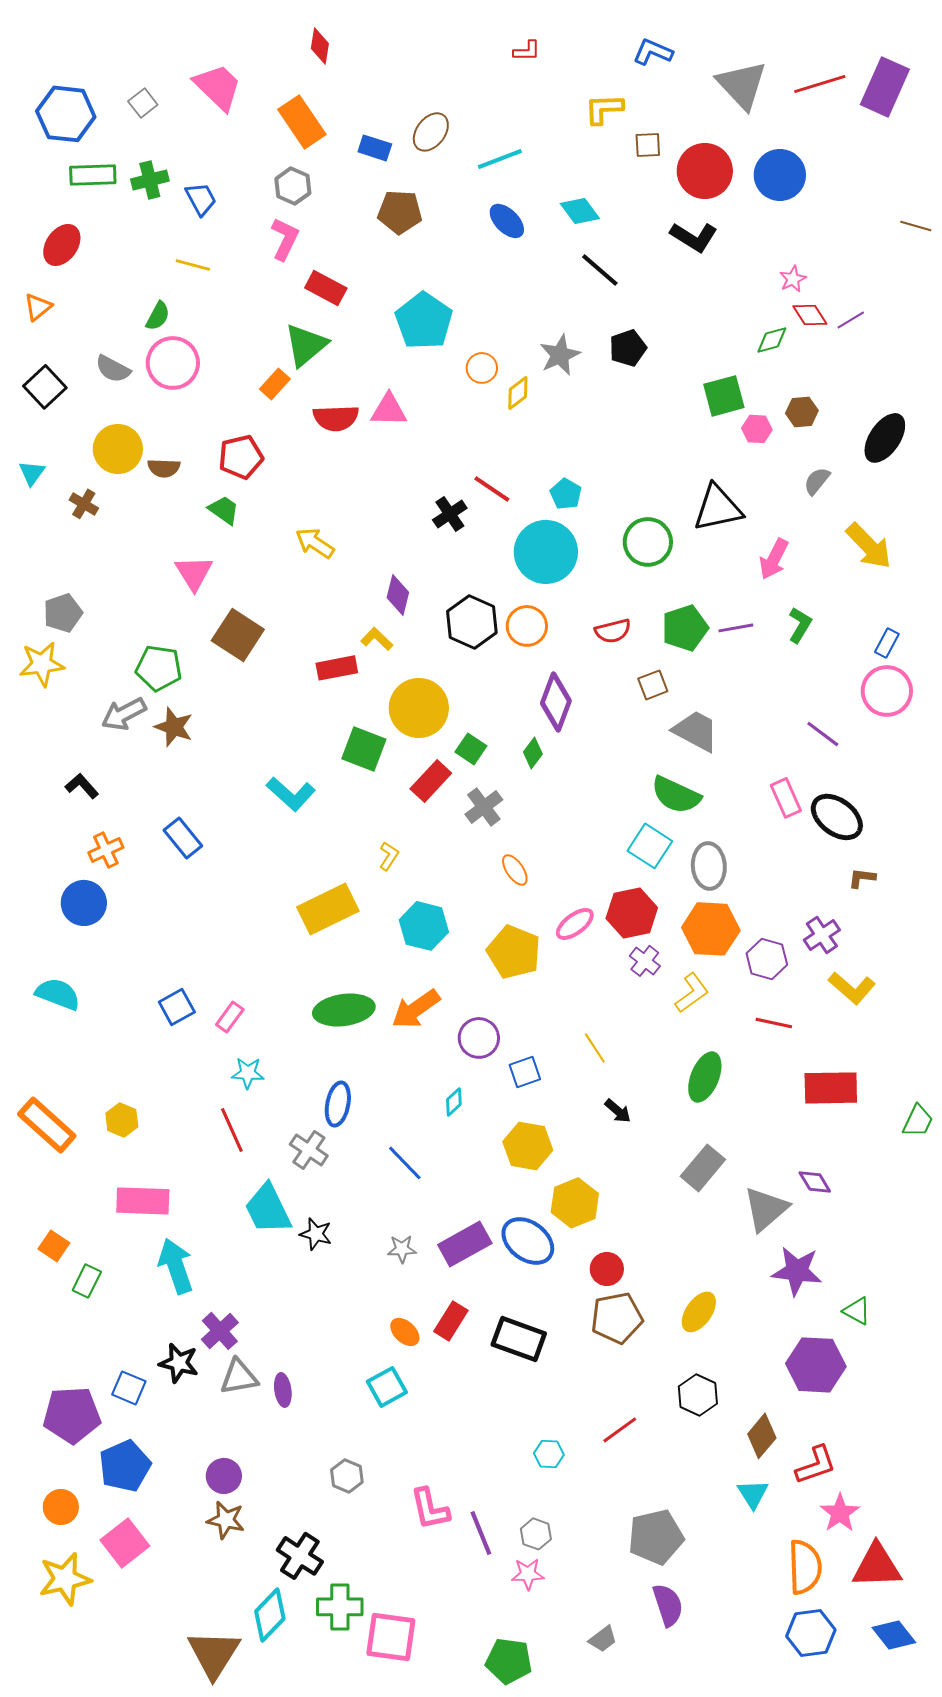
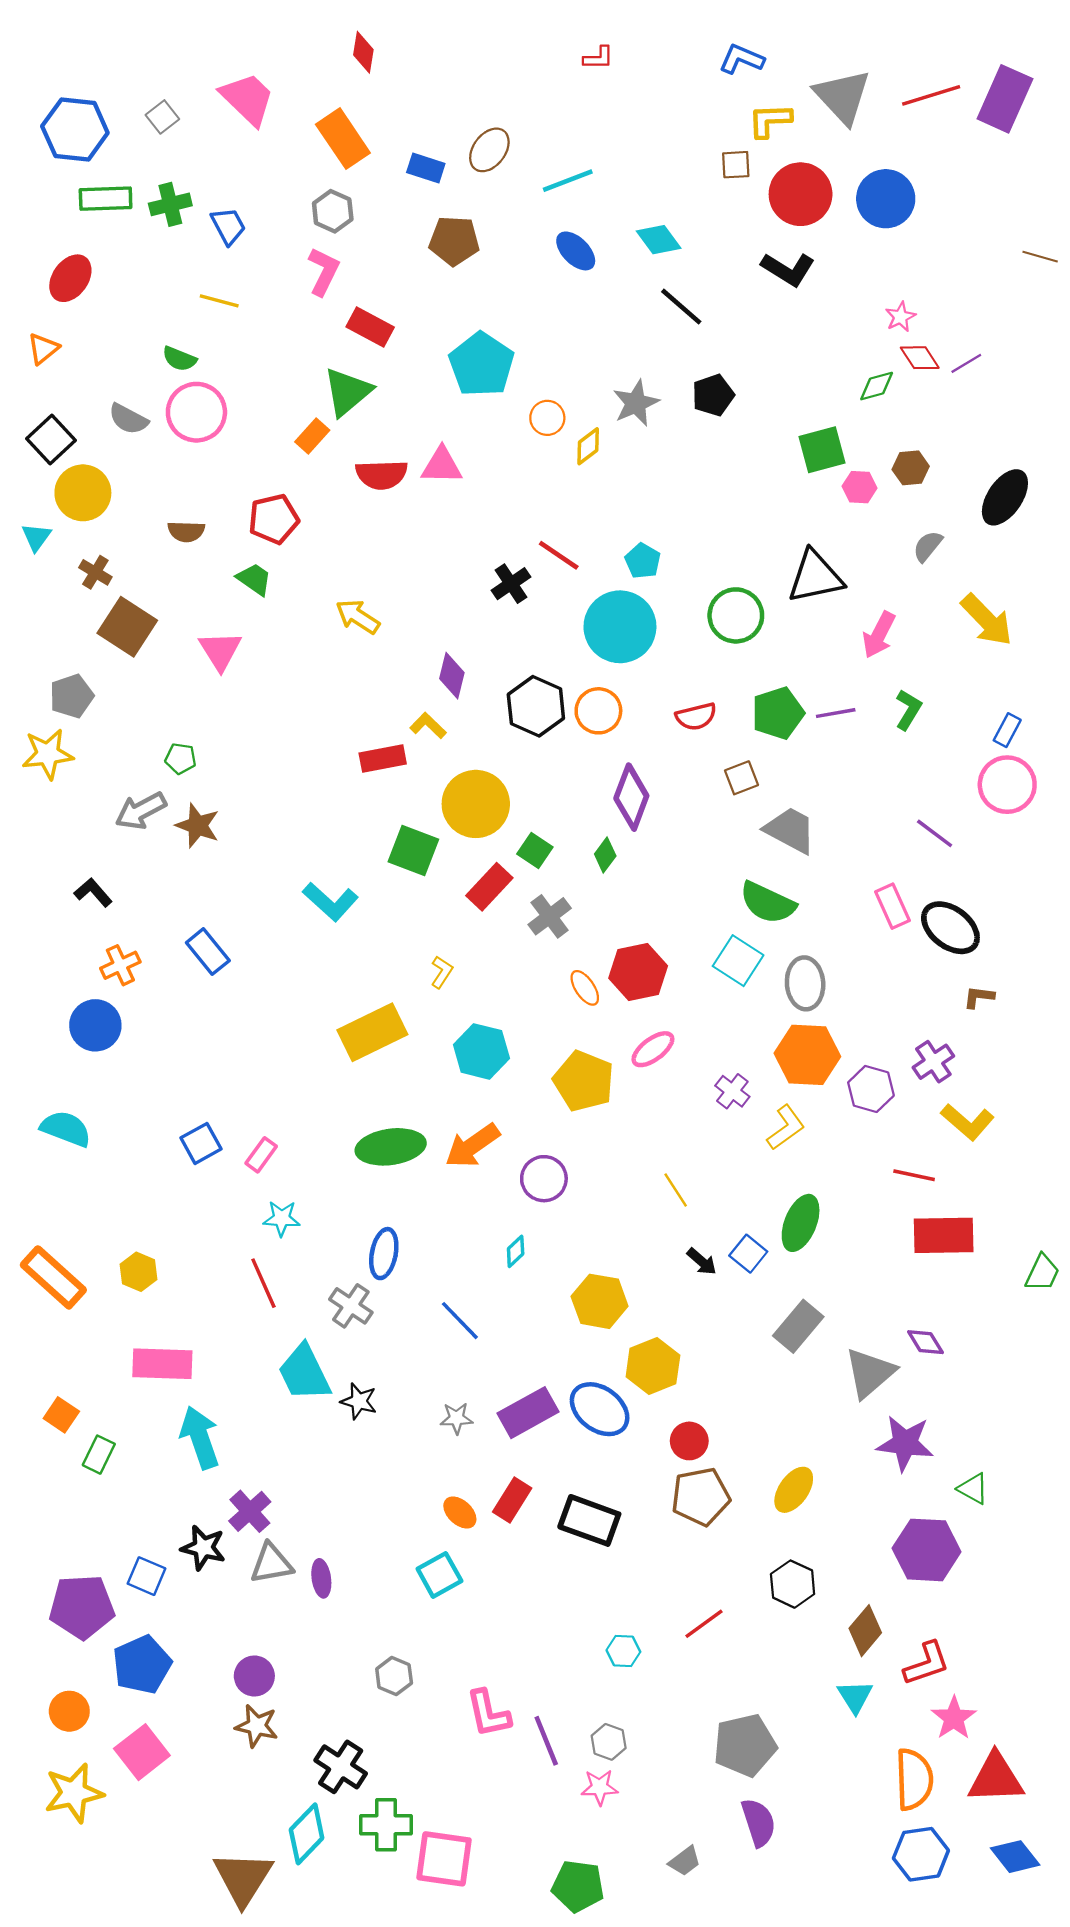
yellow L-shape: (604, 109) -> (770, 120), moved
green semicircle: (158, 316) -> (179, 359), turned 84
yellow circle: (118, 449) -> (83, 493), moved
brown square: (238, 635) -> (127, 627), moved
green pentagon: (159, 668) -> (181, 759), size x0.6
red hexagon: (632, 913) -> (638, 972), moved
red line: (774, 1023) -> (914, 1175), moved
blue square: (525, 1072) -> (748, 1254), moved, turned -32

